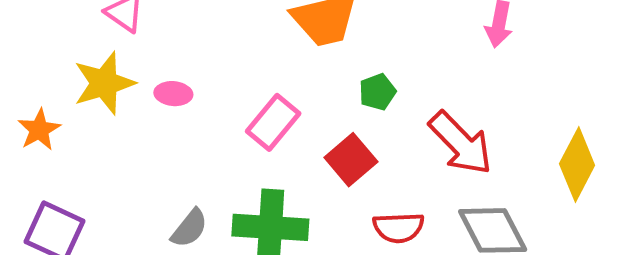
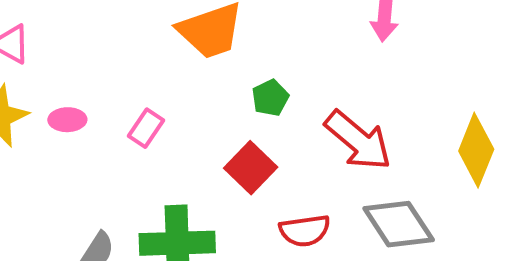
pink rectangle: (273, 122) -> (146, 128), moved, size x0.7

